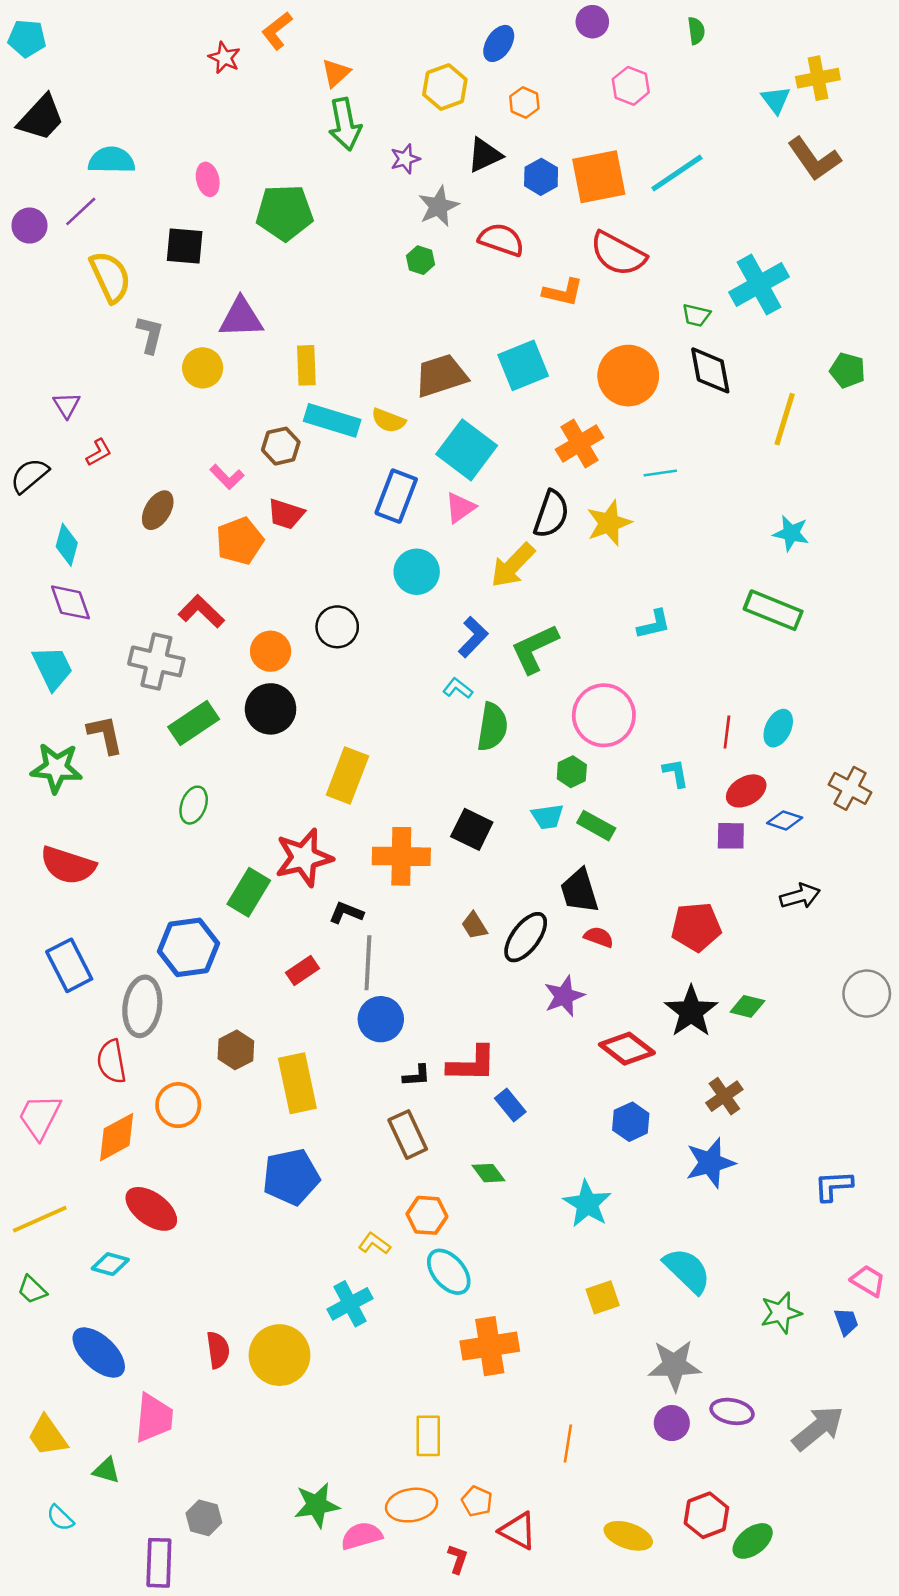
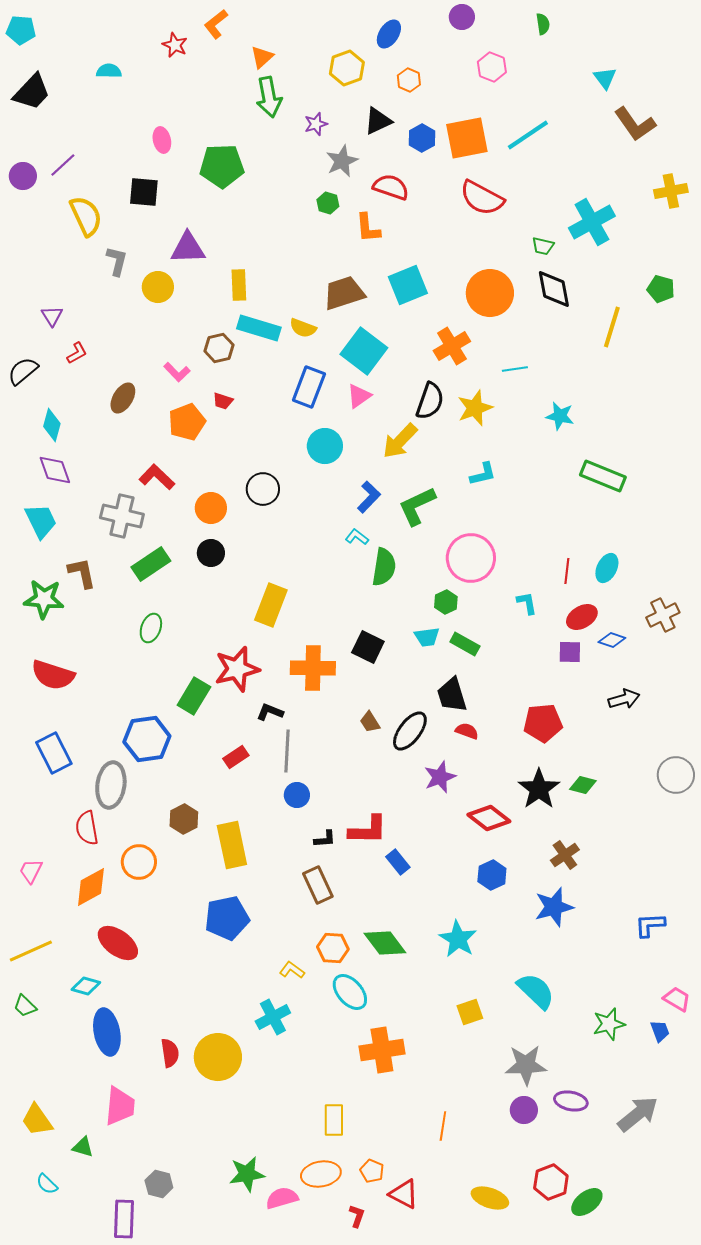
yellow cross: (818, 78) -> (671, 191), moved
cyan semicircle: (112, 160) -> (109, 71), moved, size x0.7
orange L-shape: (563, 292) -> (368, 228), moved, turned 72
red trapezoid: (286, 514) -> (223, 401), size x0.7
cyan star: (791, 533) -> (560, 416), moved
cyan L-shape: (654, 624) -> (483, 474), moved
black circle: (271, 709) -> (211, 553), size x0.7
brown cross: (850, 788) -> (663, 615), turned 36
blue circle: (381, 1019) -> (297, 795), size x0.7
pink trapezoid: (40, 1117) -> (31, 871), size x0.7
green diamond: (488, 1173) -> (385, 943), moved, size x1.6
blue ellipse: (99, 1353) -> (107, 1032), moved, turned 36

